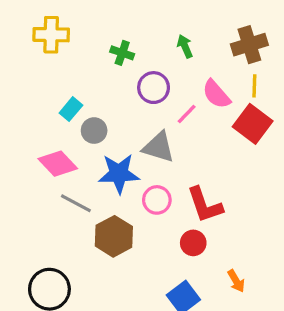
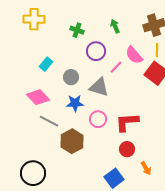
gray circle: (94, 131) -> (71, 77), moved
blue star: (119, 174) -> (75, 103), size x0.7
red L-shape: (205, 205) -> (127, 122), turned 105
red circle: (193, 243) -> (127, 149), moved

